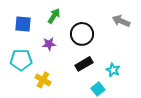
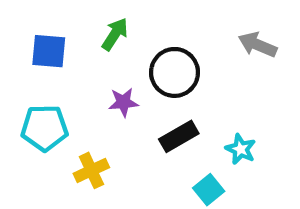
purple star: (49, 44) -> (123, 102), moved
yellow cross: (43, 80) -> (91, 170), turned 35

